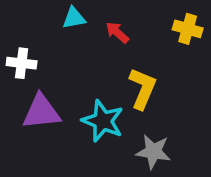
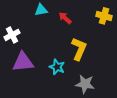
white cross: (22, 63) -> (12, 35), turned -35
cyan star: (103, 121) -> (57, 67), size x0.7

